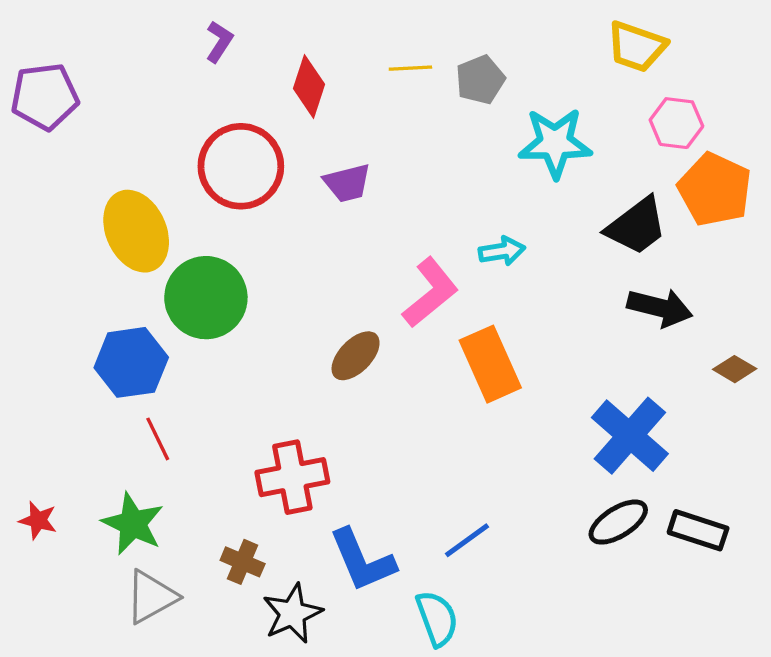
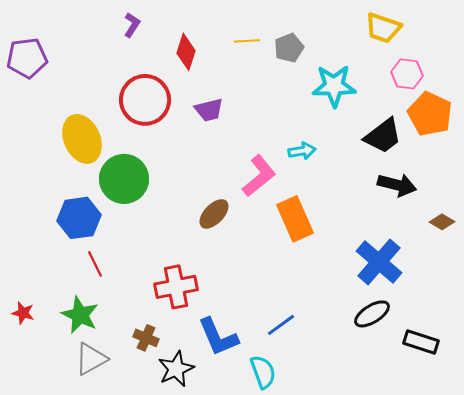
black rectangle: (698, 530) -> (421, 342), moved

